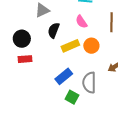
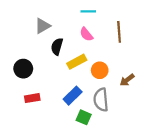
black circle: (22, 39) -> (23, 69), moved
orange circle: (91, 46) -> (100, 70), moved
red rectangle: (25, 59) -> (32, 98), moved

